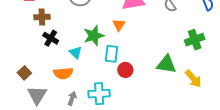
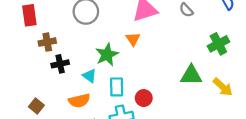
black cross: (51, 38) -> (60, 64), turned -35
cyan rectangle: (112, 54) -> (117, 87), moved
red circle: (125, 70) -> (144, 98), moved

